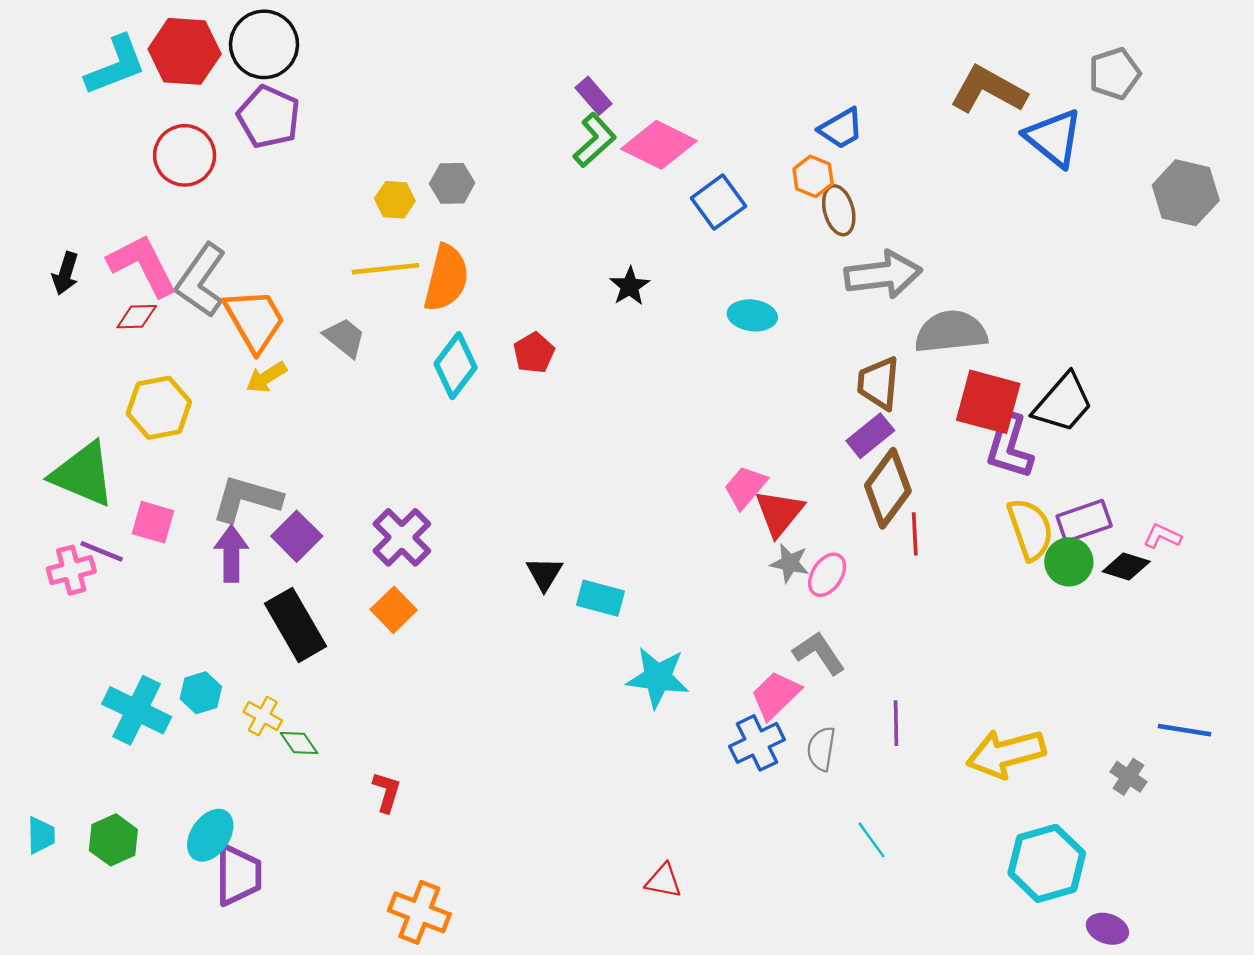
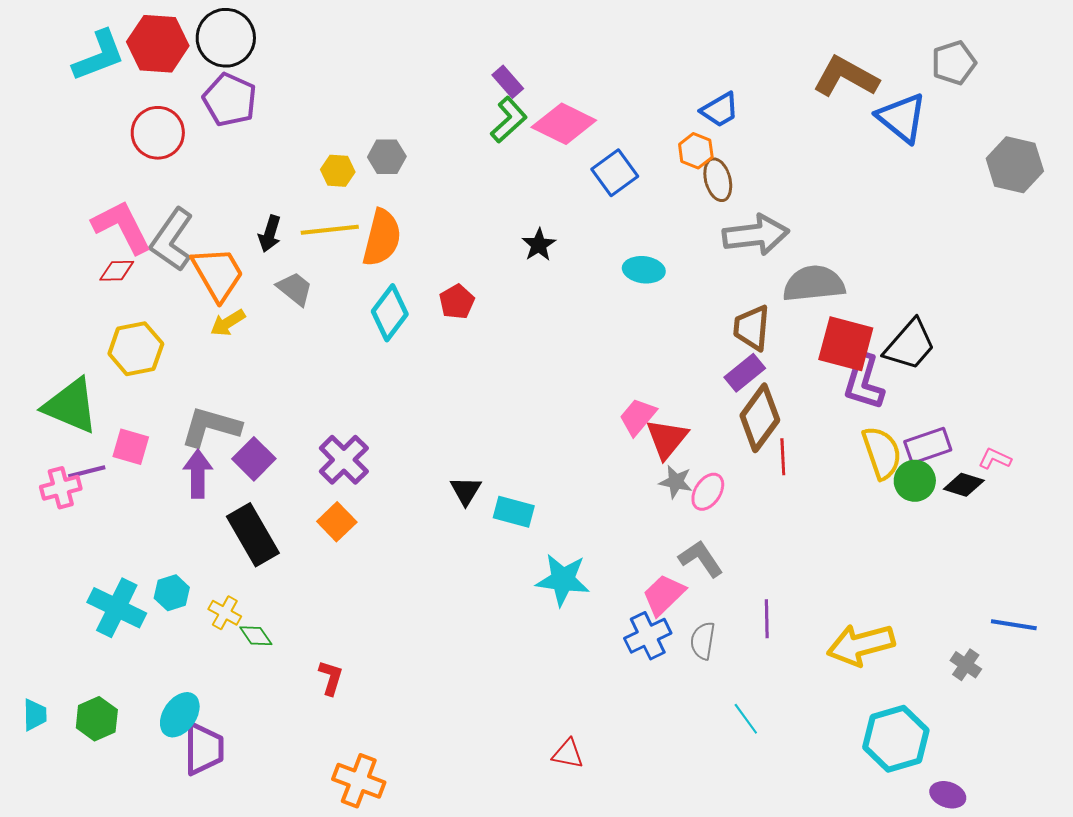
black arrow: (65, 273) -> (270, 234), moved
purple line: (102, 551) -> (87, 472), turned -36

